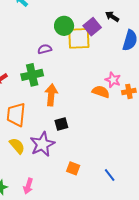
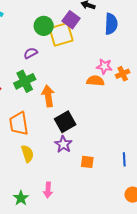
black square: (61, 124) -> (65, 122), size x1.5
purple star: (42, 144) -> (63, 144), moved, size x0.7
yellow semicircle: (17, 146) -> (27, 154), turned 36
blue line: (110, 175) -> (124, 159), turned 48

